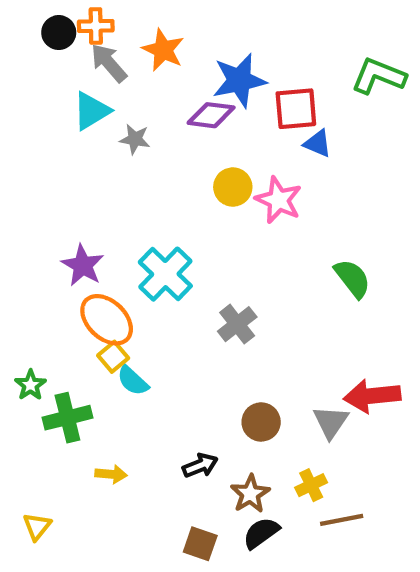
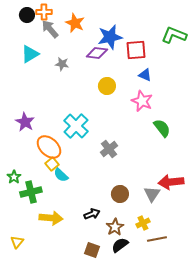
cyan triangle: (91, 111) -> (30, 54), moved
blue triangle: (318, 143) -> (145, 75), moved
pink star: (278, 200) -> (142, 101), moved
purple star: (83, 265) -> (25, 122), moved
yellow arrow: (111, 474) -> (51, 218), size x1.6

